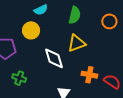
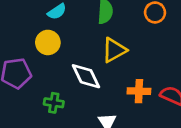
green cross: (19, 78) -> (54, 103), moved

